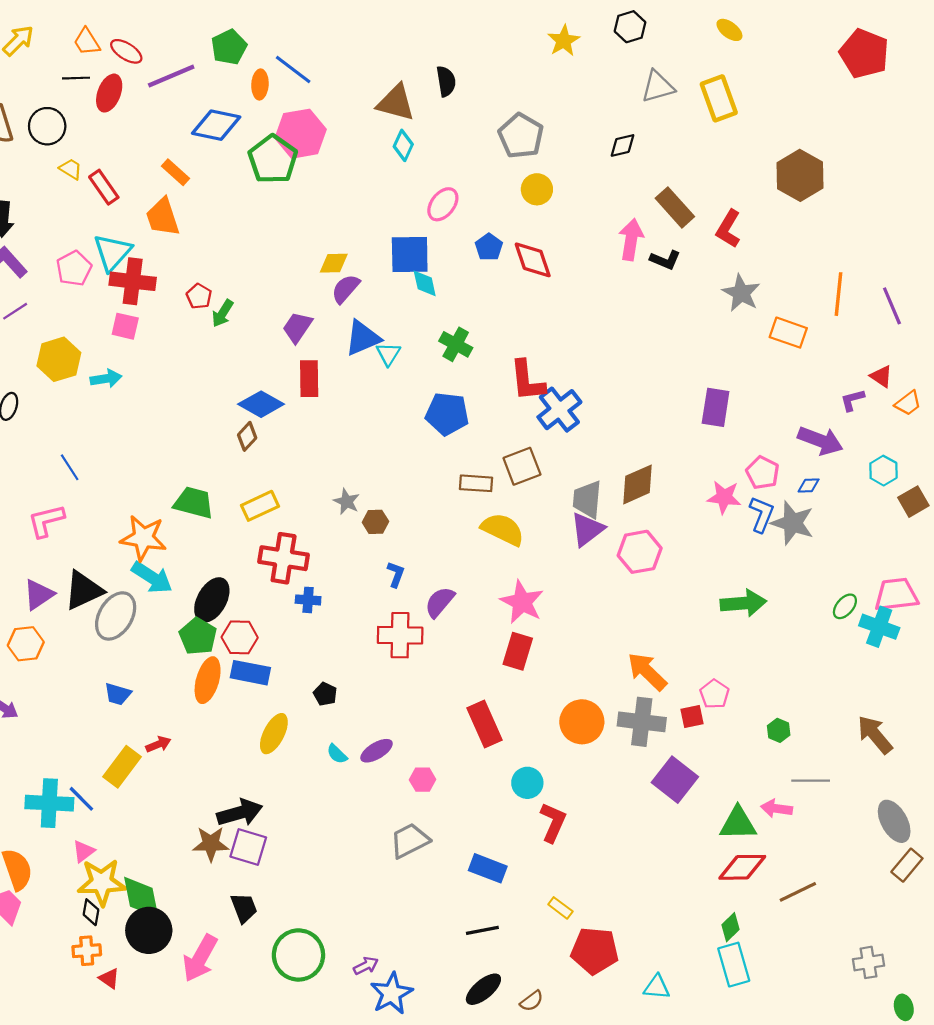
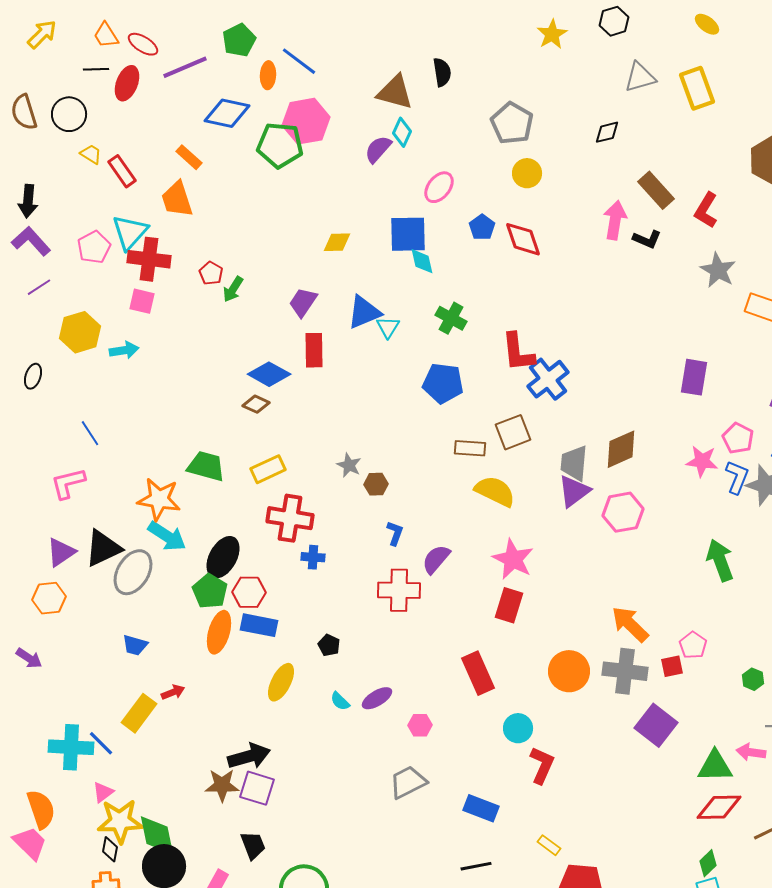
green pentagon: (273, 159) -> (280, 145), turned -30
purple semicircle: (346, 289) -> (378, 149), moved
brown diamond: (247, 436) -> (256, 404), turned 72
green arrow: (743, 603) -> (720, 560), turned -105

